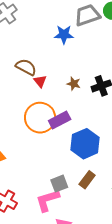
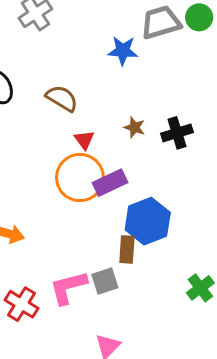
red triangle: (40, 81) -> (84, 140), moved
brown rectangle: (87, 180) -> (127, 249), moved, turned -36
pink L-shape: (47, 200) -> (68, 287), moved

